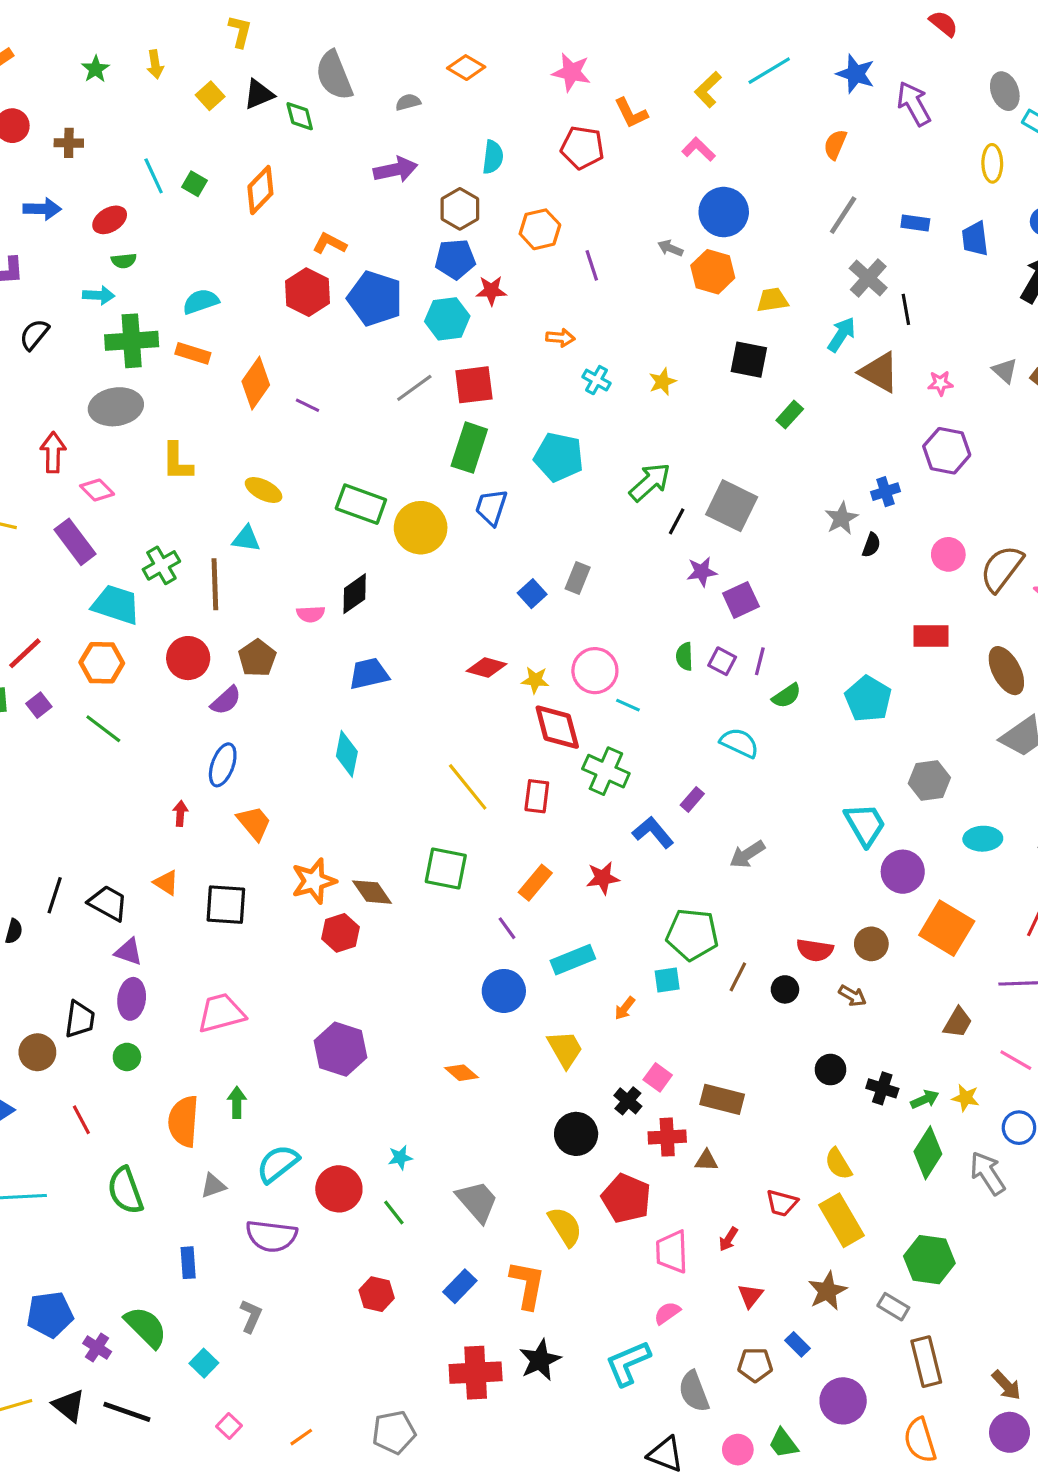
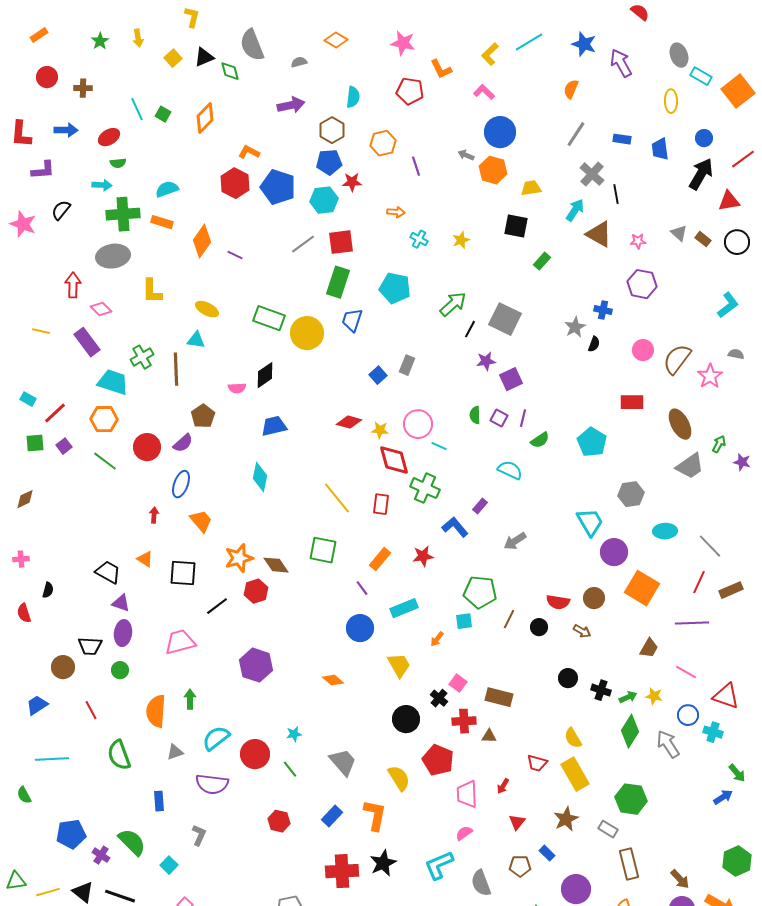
blue cross: (885, 492) -> (603, 310), turned 30
red circle: (188, 658) -> (147, 447), moved
black line: (55, 895) -> (217, 606), moved, turned 35
black trapezoid: (80, 1019) -> (90, 646), turned 85

